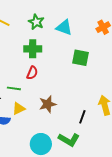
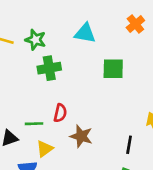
green star: (36, 22) -> (35, 40), moved
red semicircle: (32, 73) -> (60, 113), moved
brown star: (48, 104) -> (81, 136), turned -30

